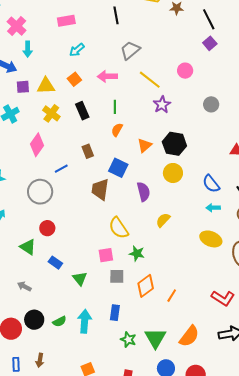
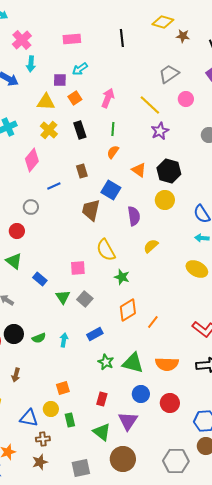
gray trapezoid: (130, 50) -> (169, 74), moved
pink arrow: (107, 76) -> (108, 98), turned 108
purple square: (23, 87) -> (60, 80), moved
orange triangle: (144, 145) -> (139, 170), turned -49
gray circle: (40, 192) -> (31, 207), size x0.6
red circle: (47, 228) -> (17, 231), moved
pink square: (106, 255) -> (78, 268), moved
gray square: (117, 276) -> (85, 299), moved, turned 35
blue rectangle: (115, 313) -> (95, 334), turned 49
cyan arrow: (85, 321) -> (64, 340), size x0.6
orange semicircle: (189, 336) -> (167, 364), turned 50
green triangle: (155, 338) -> (133, 363), turned -50

